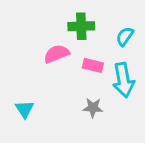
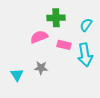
gray star: (93, 108) -> (41, 68), moved

